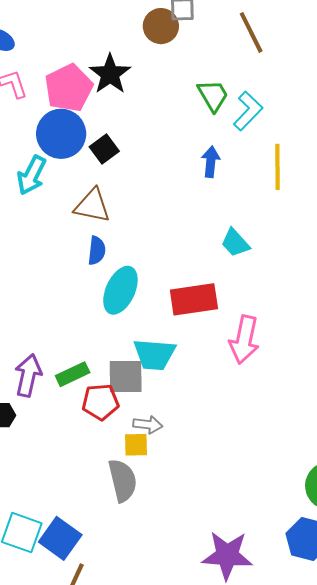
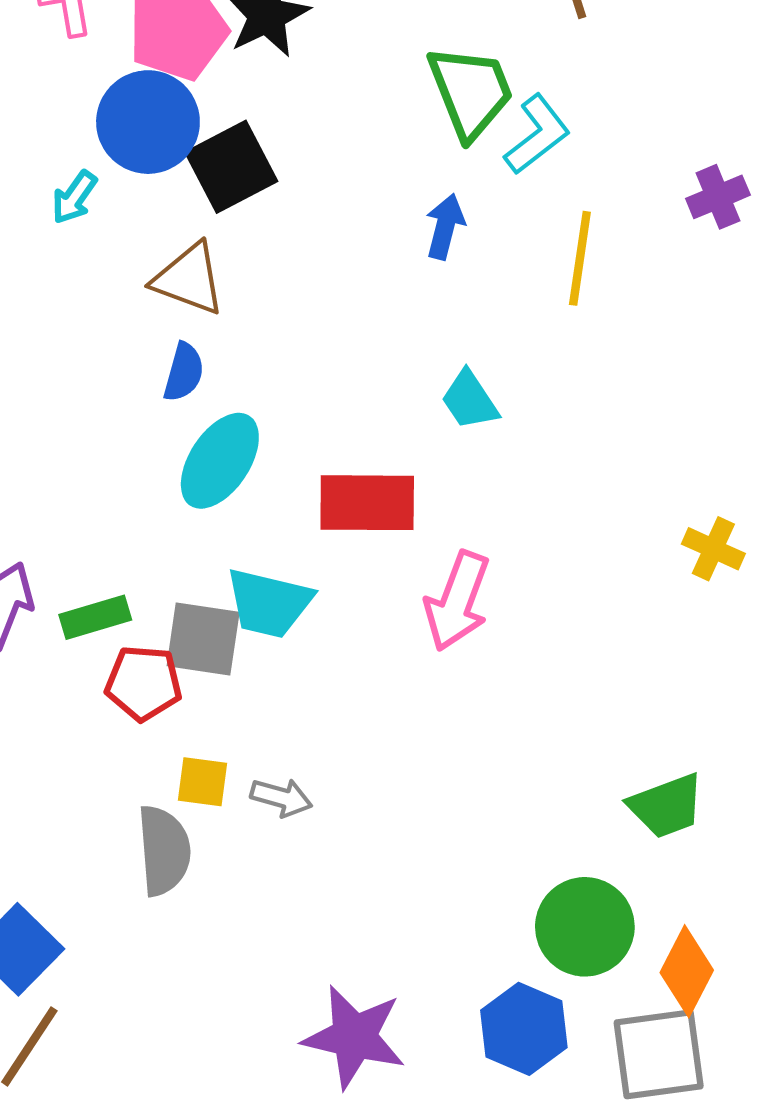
green trapezoid: (213, 96) -> (471, 92), size x1.4
black square: (104, 149) -> (231, 167), size x1.5
cyan arrow: (31, 175) -> (74, 197), size x0.7
gray arrow: (148, 425) -> (281, 798), moved

